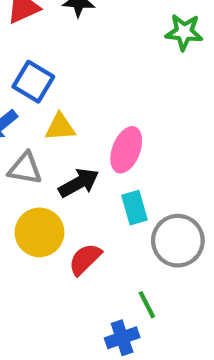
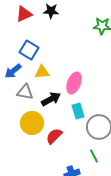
green line: (147, 305) -> (94, 156), moved

